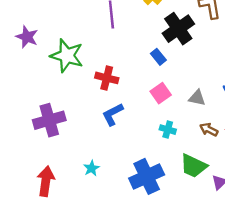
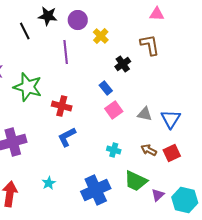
black cross: (178, 29) -> (123, 64), size x0.6
pink square: (161, 93) -> (114, 110), moved
gray triangle: (197, 98) -> (145, 114), moved

